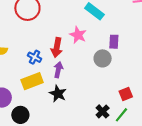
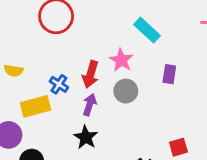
gray circle: (103, 58) -> (126, 91), moved
yellow rectangle: (32, 81) -> (35, 106), moved

